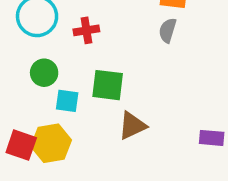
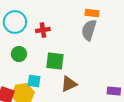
gray semicircle: (168, 30) -> (89, 30), size x1.5
cyan square: (67, 101) -> (34, 81), moved

